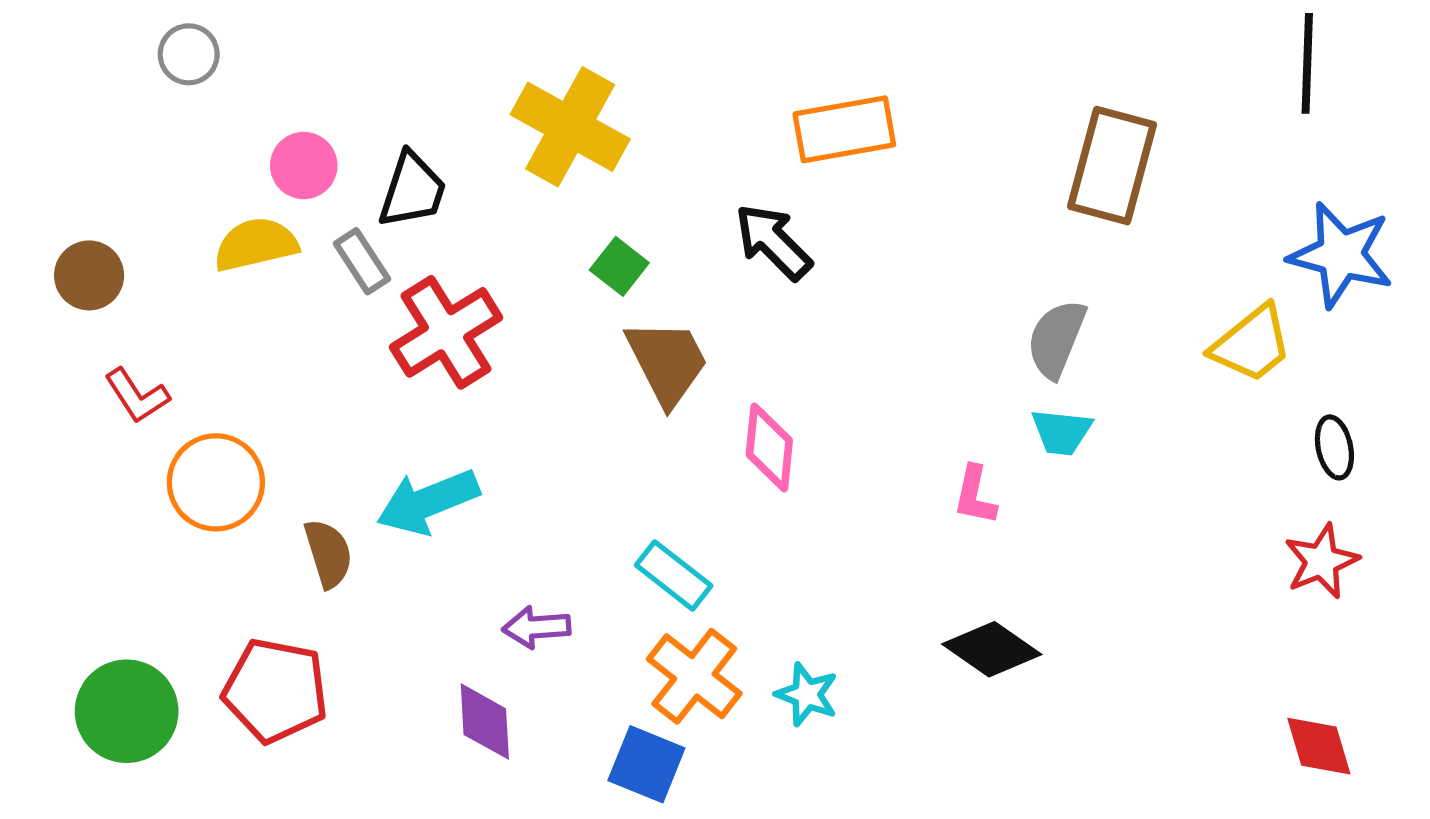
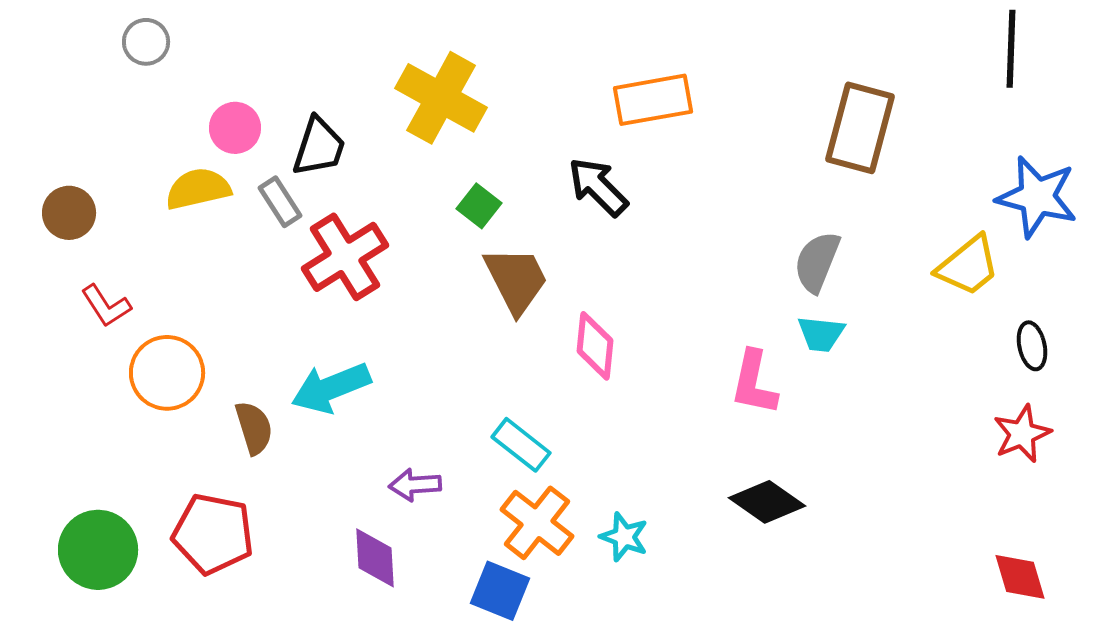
pink L-shape: (975, 495) -> (754, 383), size x1.4

